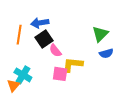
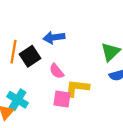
blue arrow: (40, 23) -> (54, 37), moved
black square: (44, 39) -> (30, 56), moved

